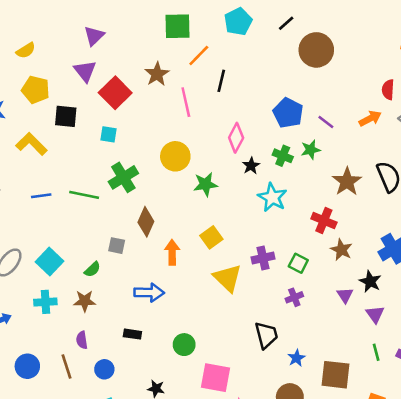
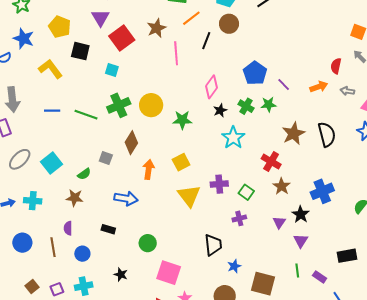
brown circle: (316, 50) -> (229, 24), moved, size x0.7
yellow circle: (175, 156) -> (151, 105), moved
cyan cross: (45, 302) -> (33, 201), moved

